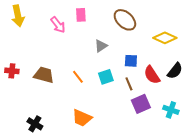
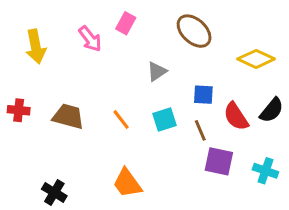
pink rectangle: (81, 15) -> (126, 23), turned 32
yellow arrow: (18, 16) -> (36, 47), moved
purple square: (141, 104) -> (219, 161), turned 36
orange trapezoid: (82, 118) -> (127, 183), turned 30

